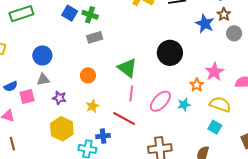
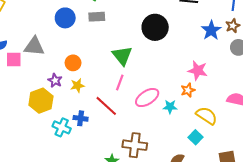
black circle: (170, 53) -> (155, 27), moved
blue circle: (42, 55) -> (65, 18), moved
pink star: (214, 72) -> (198, 70), moved, turned 30
orange circle: (88, 75) -> (73, 63), moved
gray triangle: (43, 80) -> (34, 46), size x1.5
purple star: (59, 98) -> (55, 80), moved

